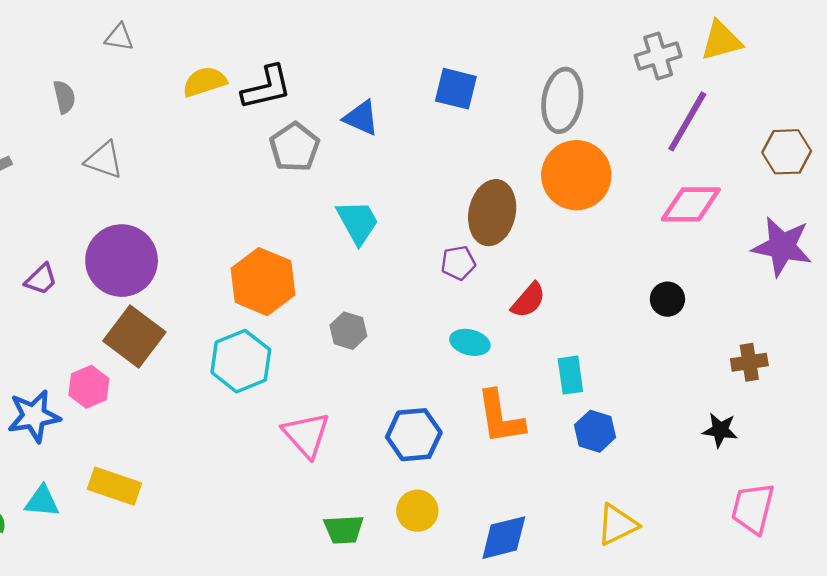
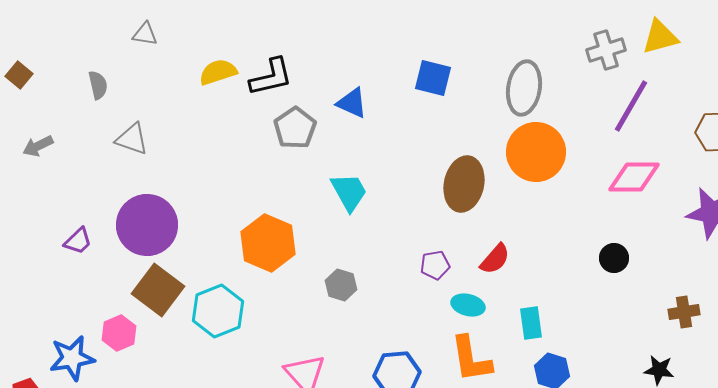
purple pentagon: (458, 263) -> (435, 265), moved
cyan ellipse: (470, 342) -> (468, 305), moved
cyan hexagon: (241, 361) -> (218, 311), moved

